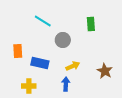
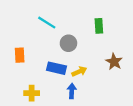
blue rectangle: (40, 63) -> (56, 68), moved
brown star: (105, 71) -> (114, 62), moved

